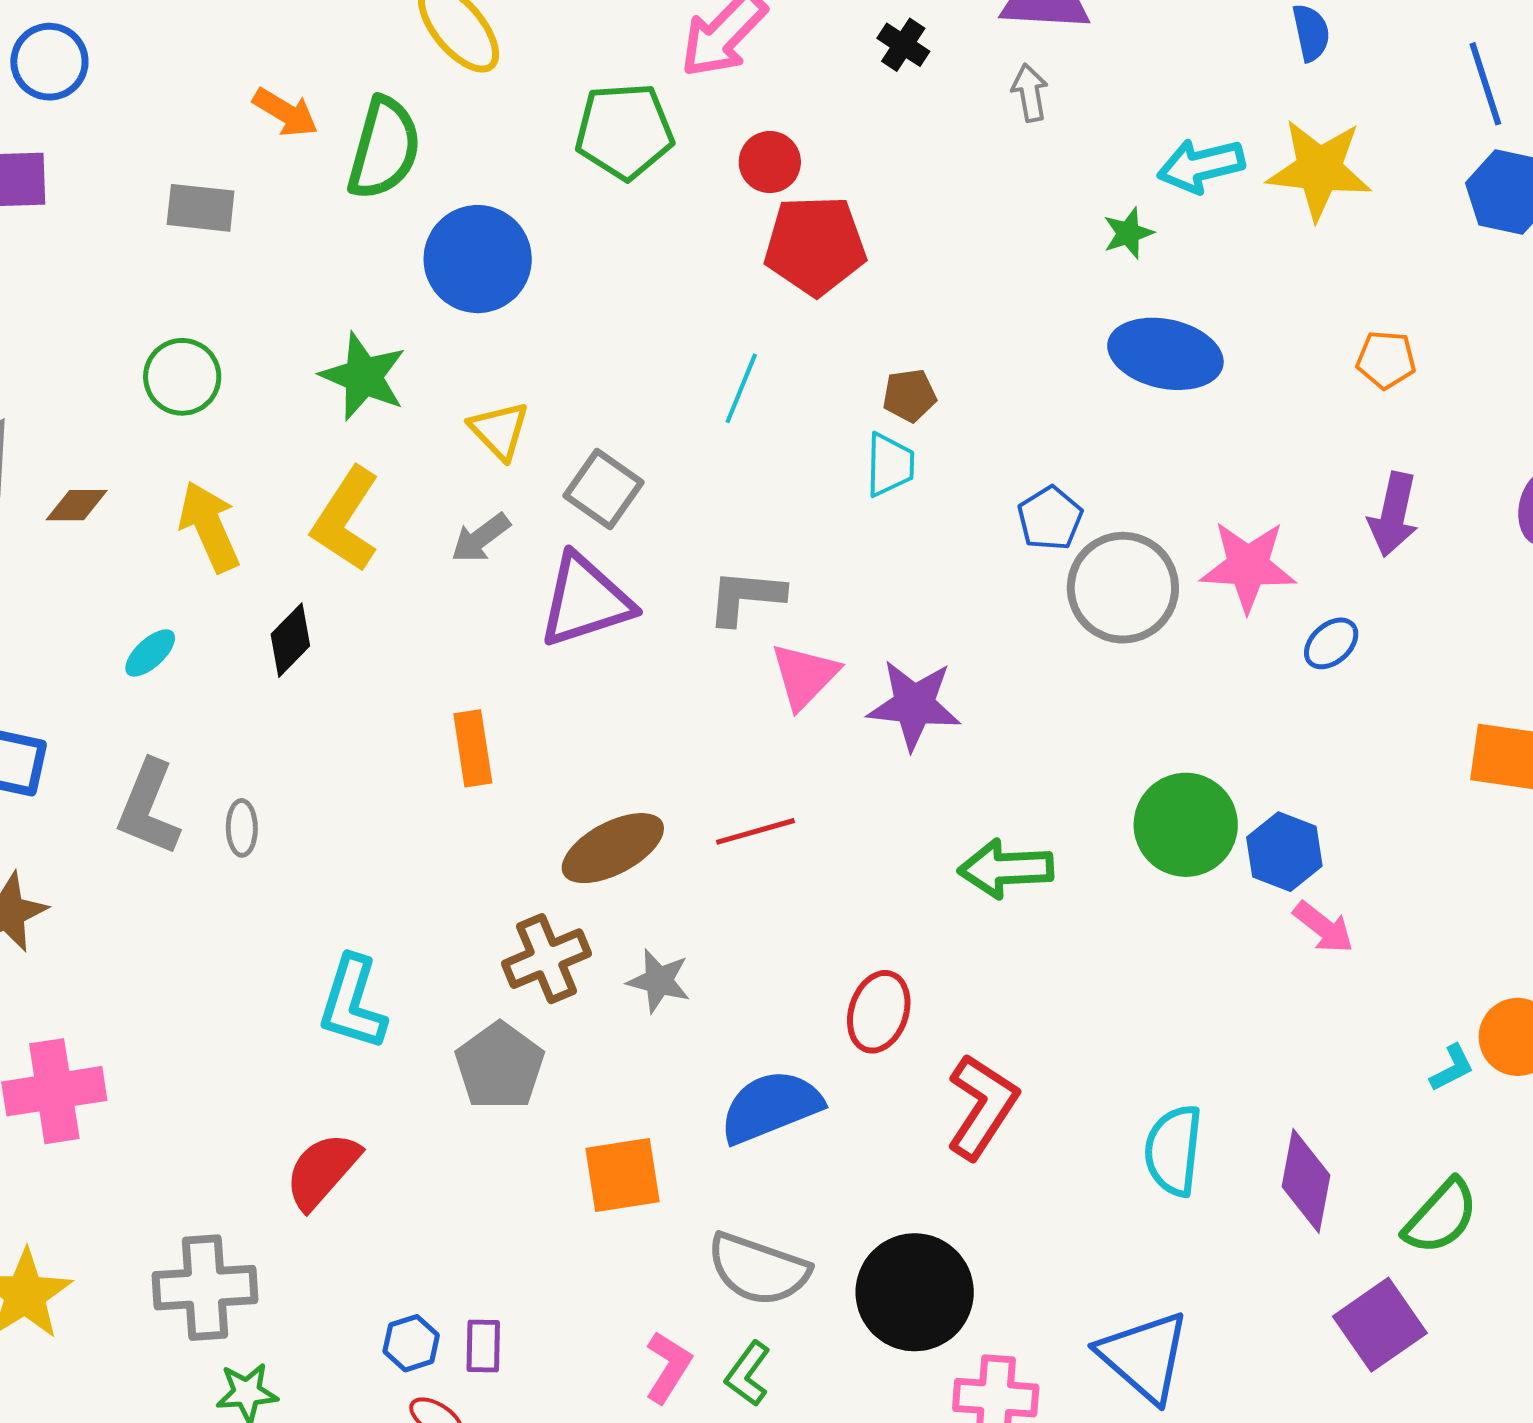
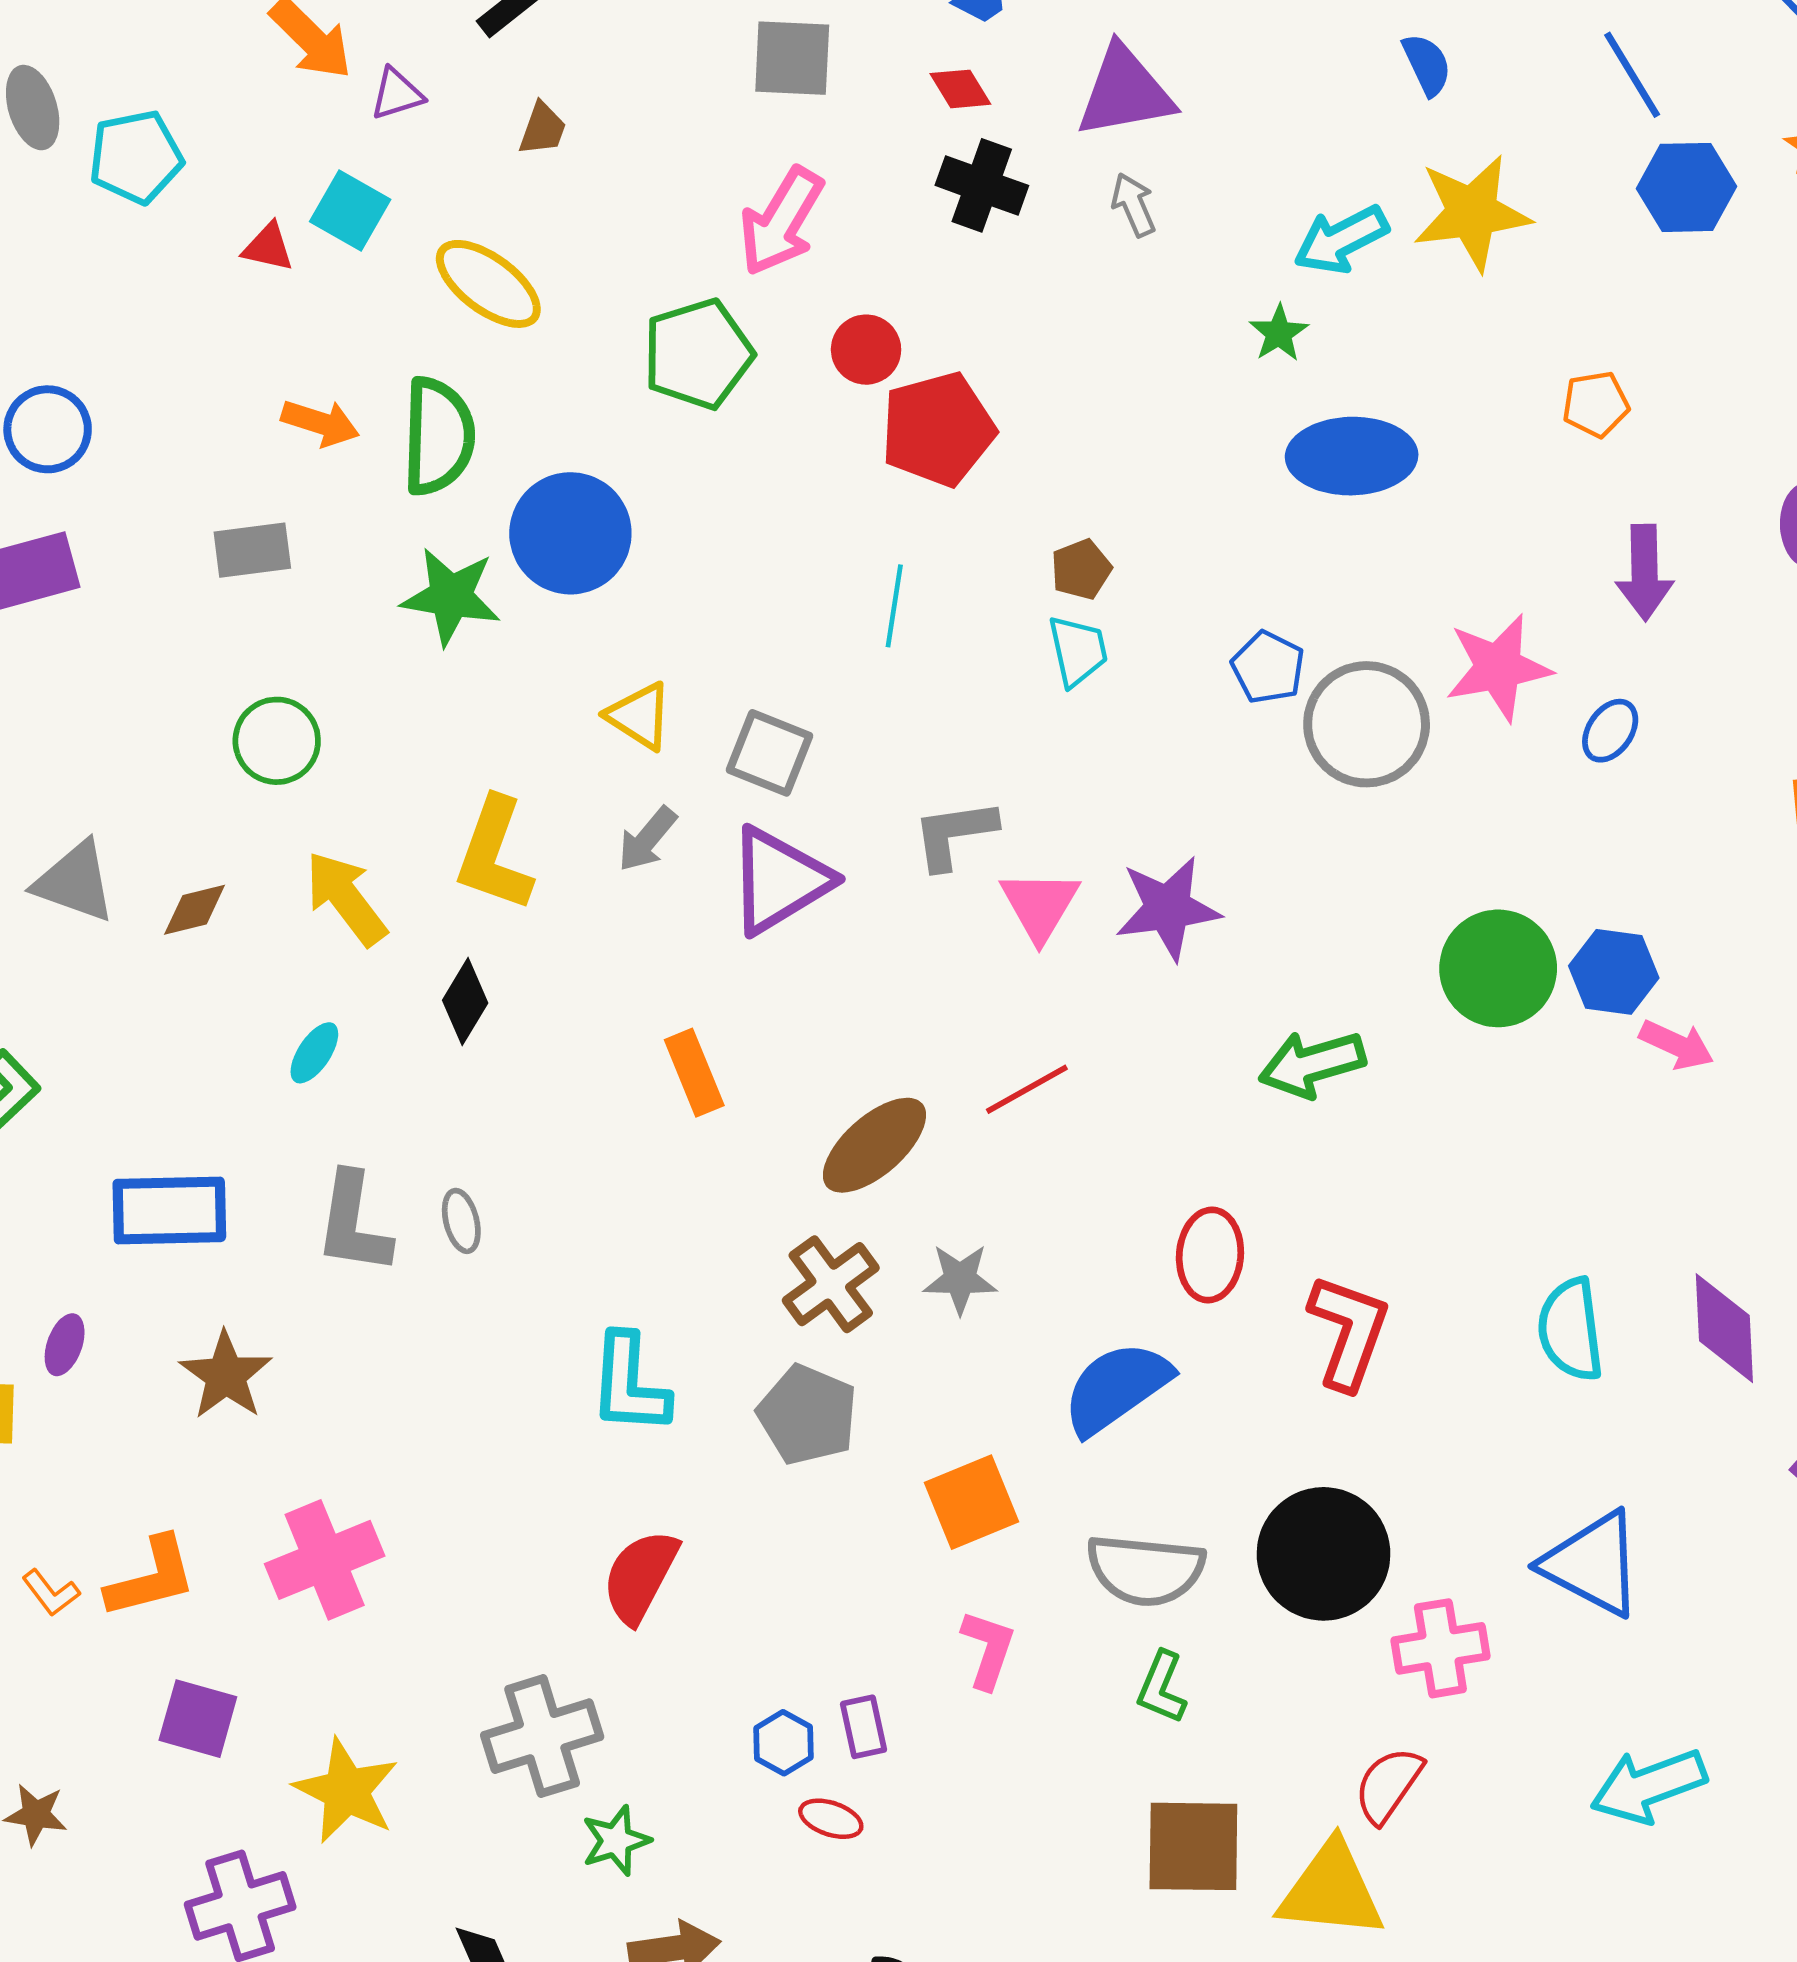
black cross: (903, 45) -> (982, 185), size x1.5
green star: (363, 376) -> (451, 597), moved
pink L-shape: (668, 1367) -> (988, 1649), moved

